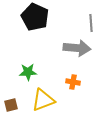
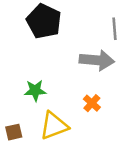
orange cross: (73, 82) -> (92, 103), turned 32

